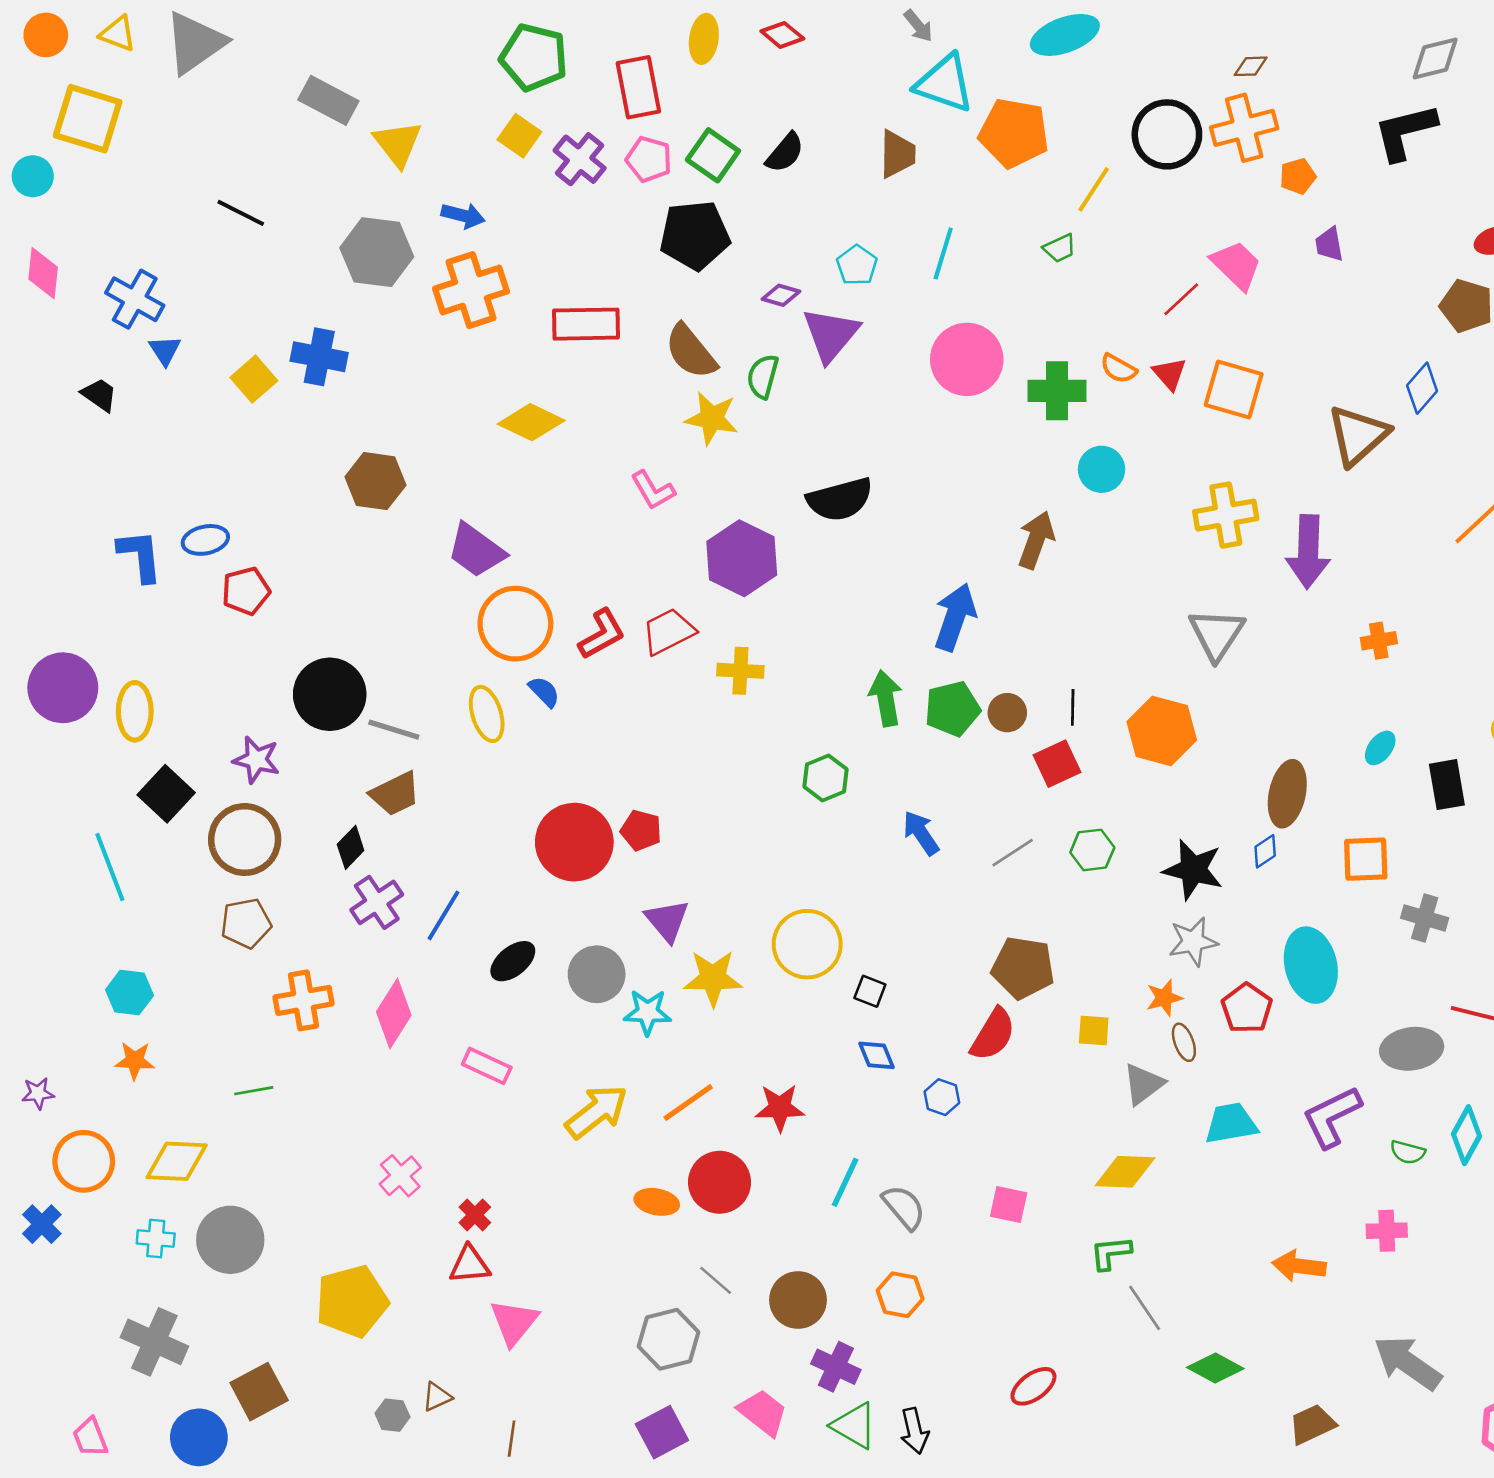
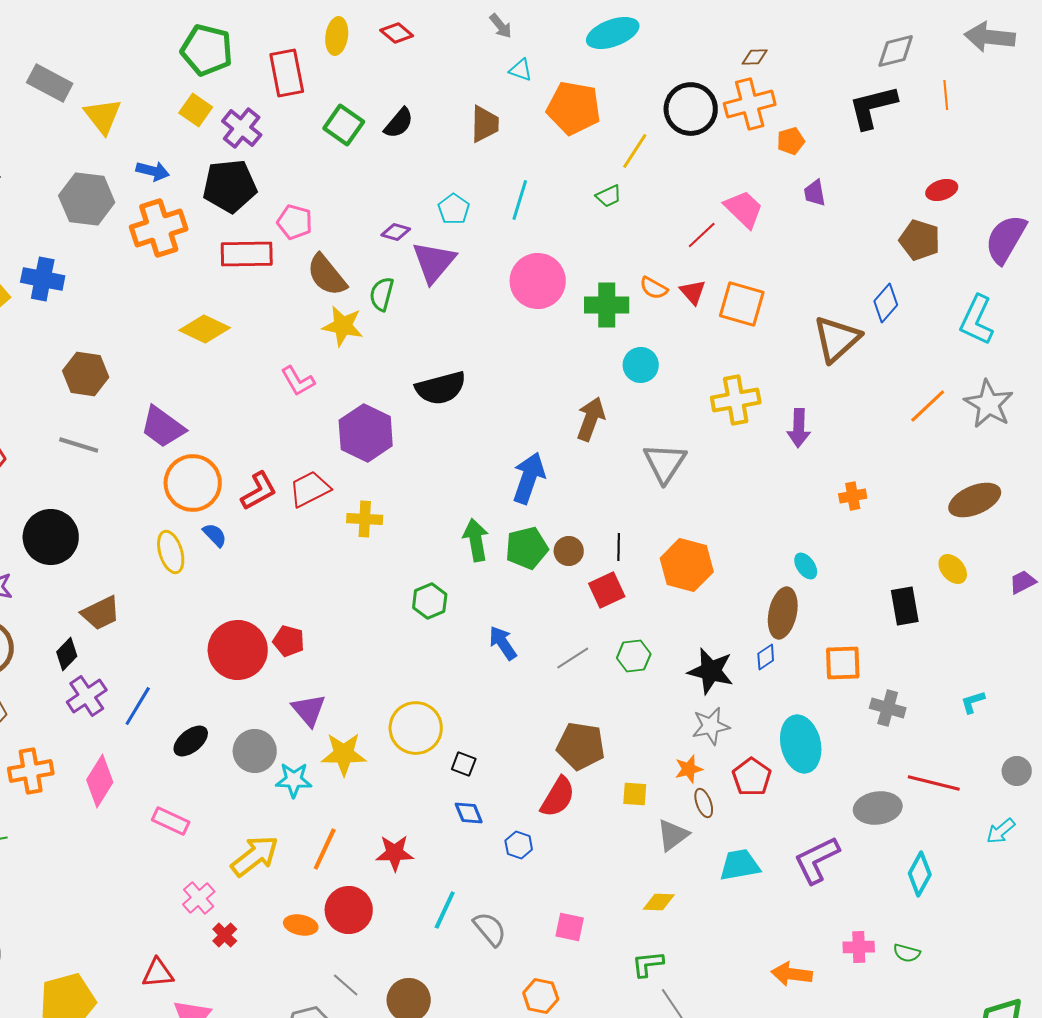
cyan triangle: (945, 83) -> (521, 70), size x0.5
pink pentagon: (649, 159) -> (295, 222), moved
black pentagon: (695, 235) -> (230, 186), moved
purple arrow: (1308, 552) -> (799, 428), size x0.7
gray triangle: (1217, 634) -> (665, 463), moved
gray line: (394, 730) -> (79, 445), moved
cyan ellipse: (1380, 748) -> (806, 566), moved, turned -72
orange line: (688, 1102) -> (325, 849), turned -30
green semicircle: (1408, 1152) -> (907, 953), moved
yellow diamond: (1125, 1172) -> (659, 902), size x0.7
pink cross: (400, 1176) -> (199, 898), moved
red cross: (475, 1215) -> (225, 935), moved
orange hexagon: (900, 1295) -> (541, 996), moved

